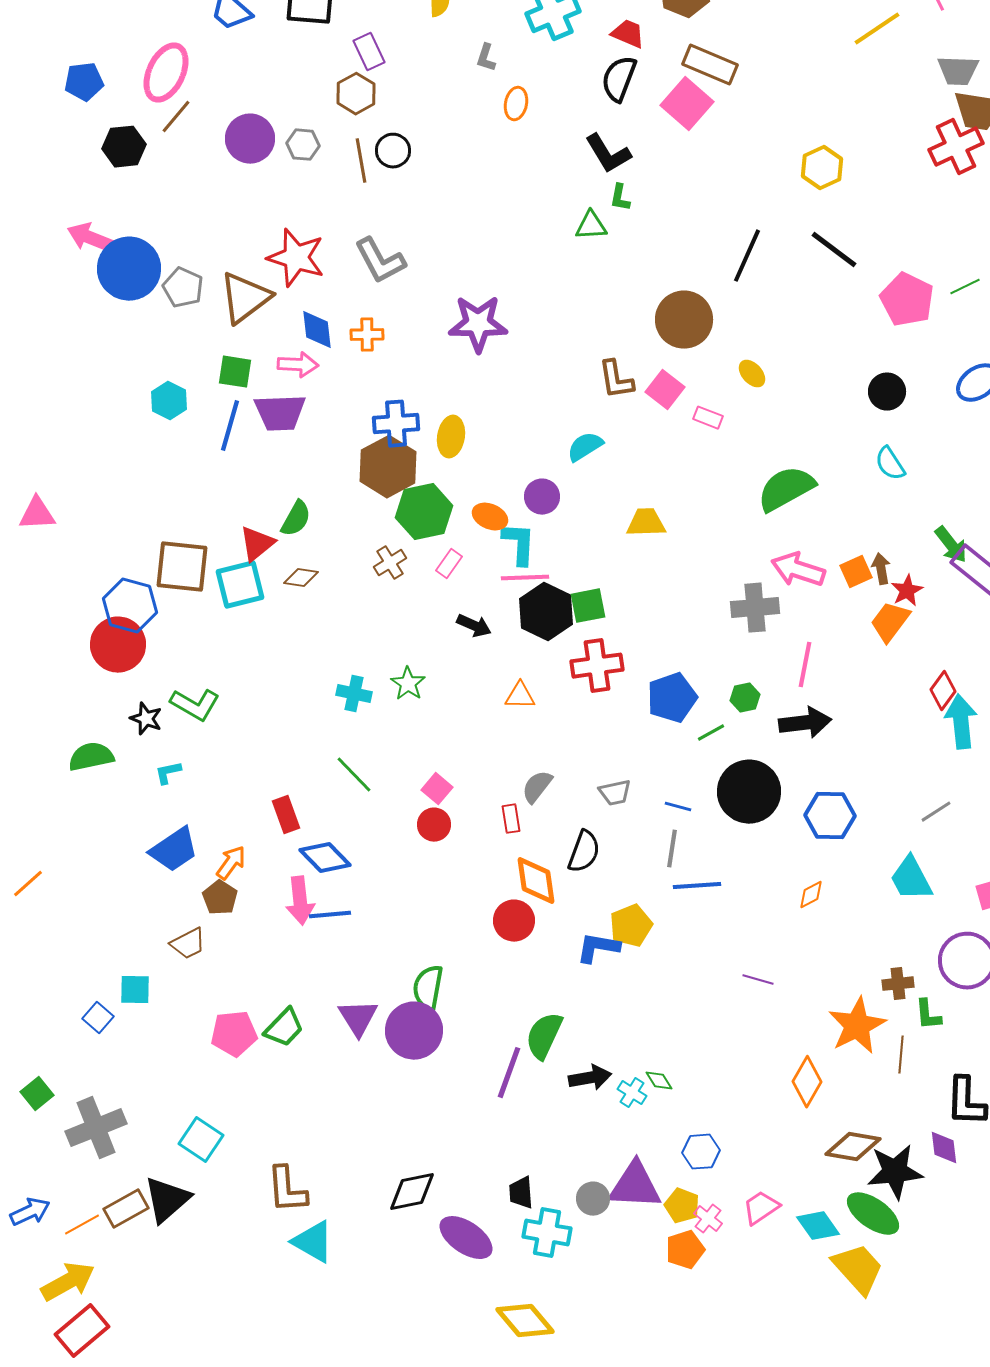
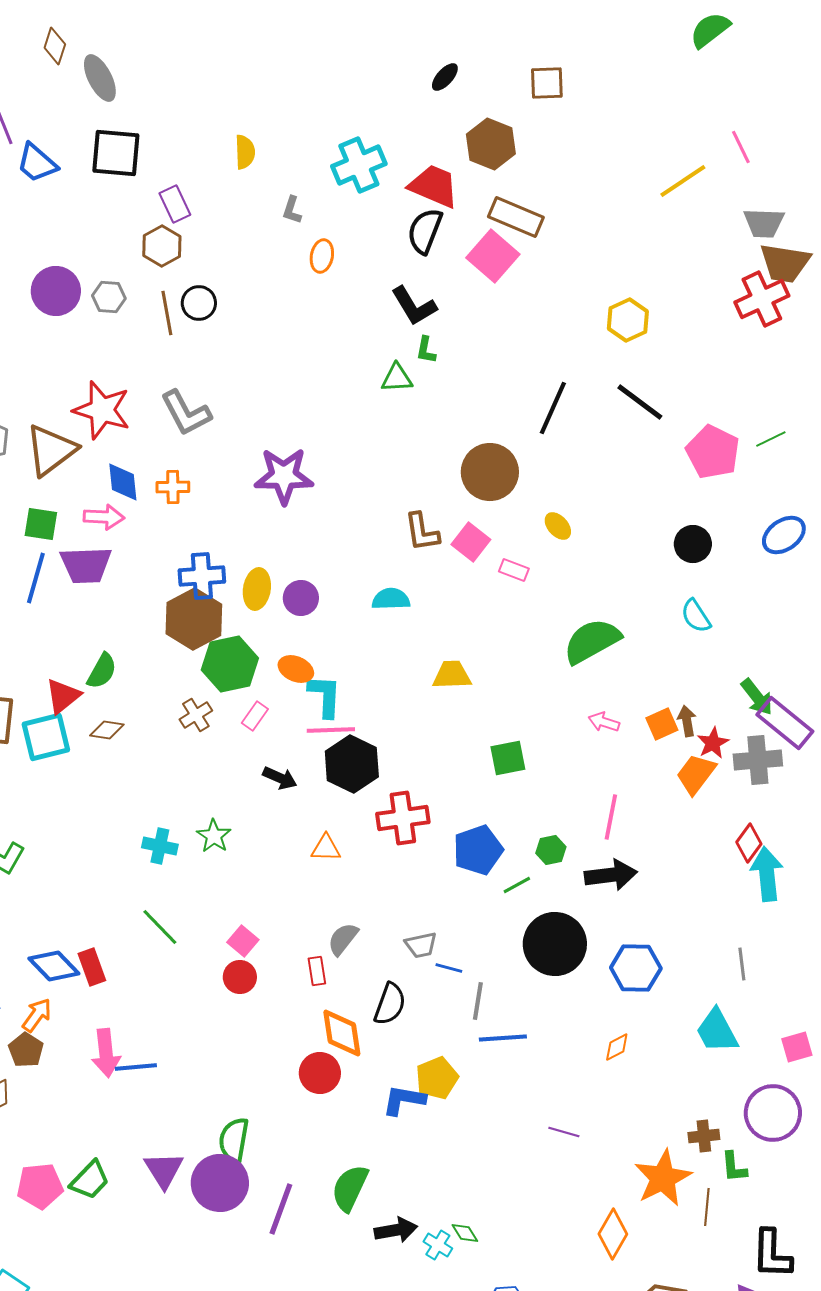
red trapezoid: (628, 34) -> (434, 186), size x1.5
cyan semicircle: (585, 447) -> (391, 599), turned 30
purple circle: (542, 497) -> (301, 598), moved
pink arrow: (798, 570) -> (604, 722), size x0.6
green square: (588, 606) -> (508, 758), moved
gray cross: (755, 608) -> (758, 760), moved
blue line: (678, 807) -> (449, 968), moved
gray line: (936, 812) -> (742, 964), turned -64
blue diamond: (325, 858) -> (54, 966), moved
purple line: (509, 1073) -> (281, 1209), moved

